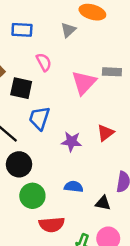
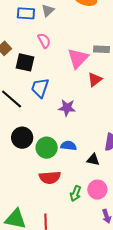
gray triangle: (68, 30) -> (48, 10), moved
red triangle: (105, 133) -> (95, 80), moved
black circle: (19, 164) -> (22, 138), moved
green circle: (32, 196) -> (47, 148), moved

